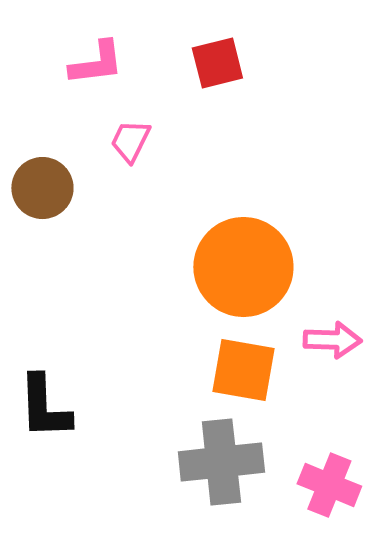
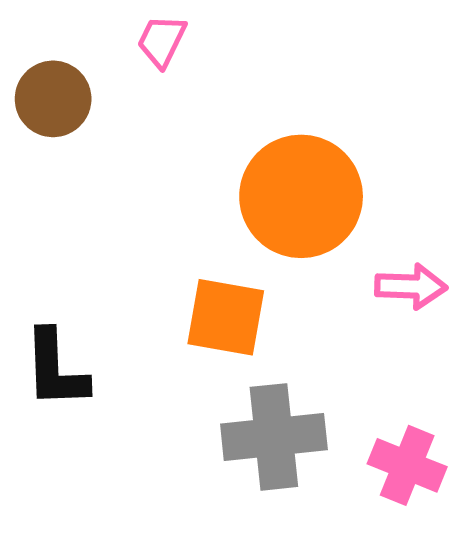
orange square: (243, 370) -> (226, 317), moved

